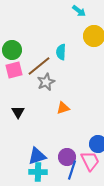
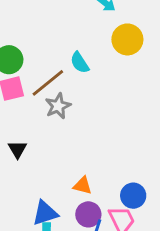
cyan semicircle: (61, 52) -> (80, 63), turned -35
orange triangle: (63, 108) -> (83, 185), moved, turned 32

